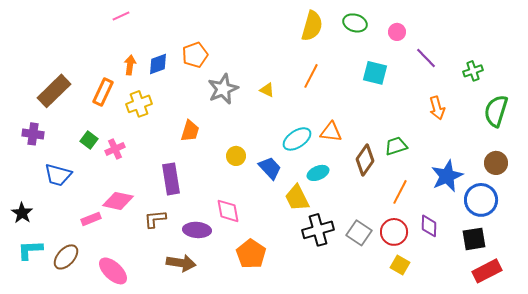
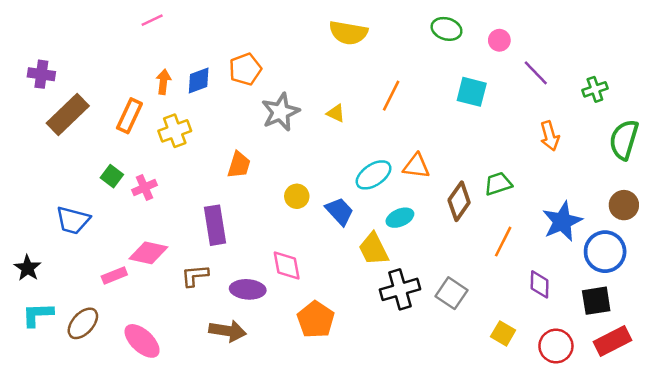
yellow semicircle: (312, 26) -> (348, 33), moved, turned 84
purple cross: (33, 134) -> (41, 74), moved
red circle: (394, 232) -> (556, 346), moved

